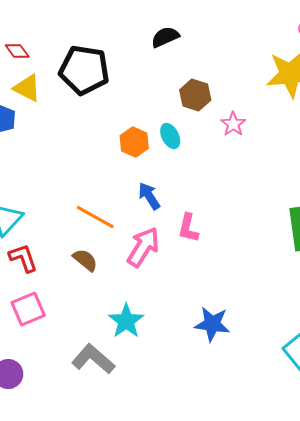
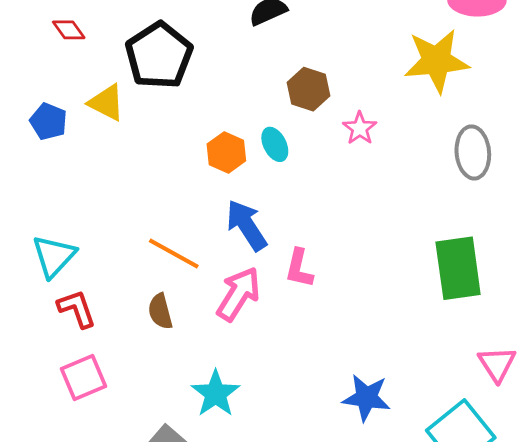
black pentagon: (84, 70) -> (159, 55), turned 30
yellow triangle: (27, 88) -> (106, 103), moved
blue arrow: (149, 196) -> (247, 225), size x1.4
brown semicircle: (85, 260) -> (160, 311), turned -144
blue star: (212, 324) -> (366, 398), moved

